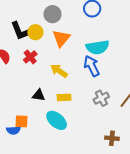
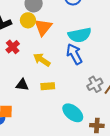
yellow circle: (35, 32) -> (28, 20), moved
gray cross: (101, 98) -> (95, 84), moved
cyan ellipse: (57, 120) -> (73, 113), moved

